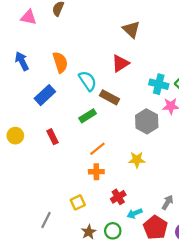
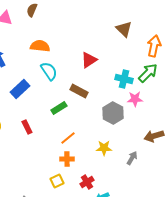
brown triangle: (131, 29) -> (124, 29), moved
orange semicircle: (60, 62) -> (40, 46), moved, turned -66
cyan semicircle: (88, 81) -> (49, 71), moved
yellow square: (78, 202) -> (57, 181), moved
gray arrow: (167, 202) -> (132, 158), moved

